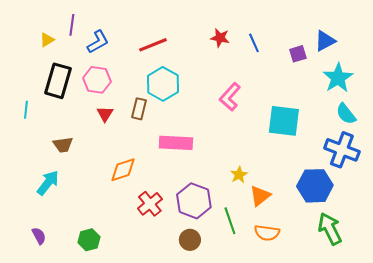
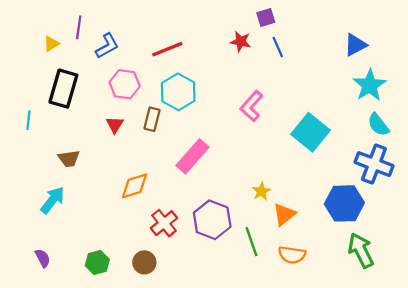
purple square: (298, 54) -> (266, 17), moved
pink hexagon: (97, 80) -> (125, 84), moved
cyan square: (284, 121) -> (311, 132), turned 32
pink rectangle: (176, 143) -> (192, 156), turned -52
brown circle: (190, 240) -> (144, 262), moved

